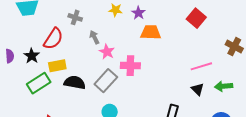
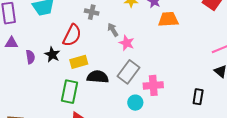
pink cross: (130, 66) -> (153, 85), moved
green rectangle: (39, 83) -> (70, 92), moved, turned -40

